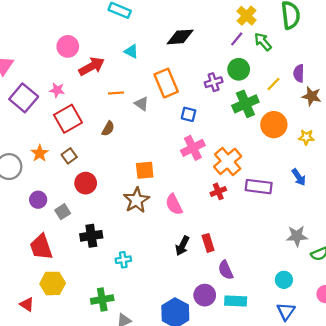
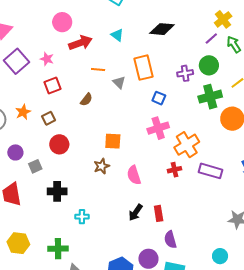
red square: (68, 119) -> (53, 86), size x0.7
brown star: (136, 200) -> (102, 166), size x0.7
yellow hexagon: (53, 283) -> (18, 243), moved

